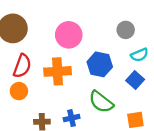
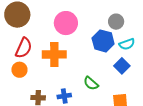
blue hexagon: (100, 64) -> (103, 41), moved
green semicircle: (101, 102) -> (91, 83), size x0.7

